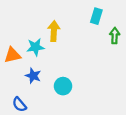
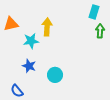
cyan rectangle: (96, 16) -> (94, 12), moved
orange triangle: (12, 55) -> (11, 24), moved

